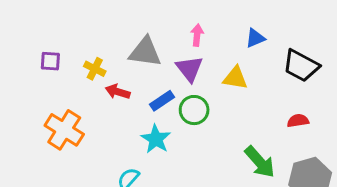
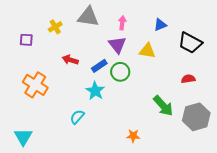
gray triangle: (145, 52) -> (88, 17), moved
yellow cross: (95, 69) -> (55, 27), moved, turned 32

